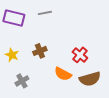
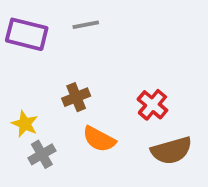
yellow star: (12, 55) -> (25, 124), moved
orange semicircle: (63, 74) -> (99, 139), moved

